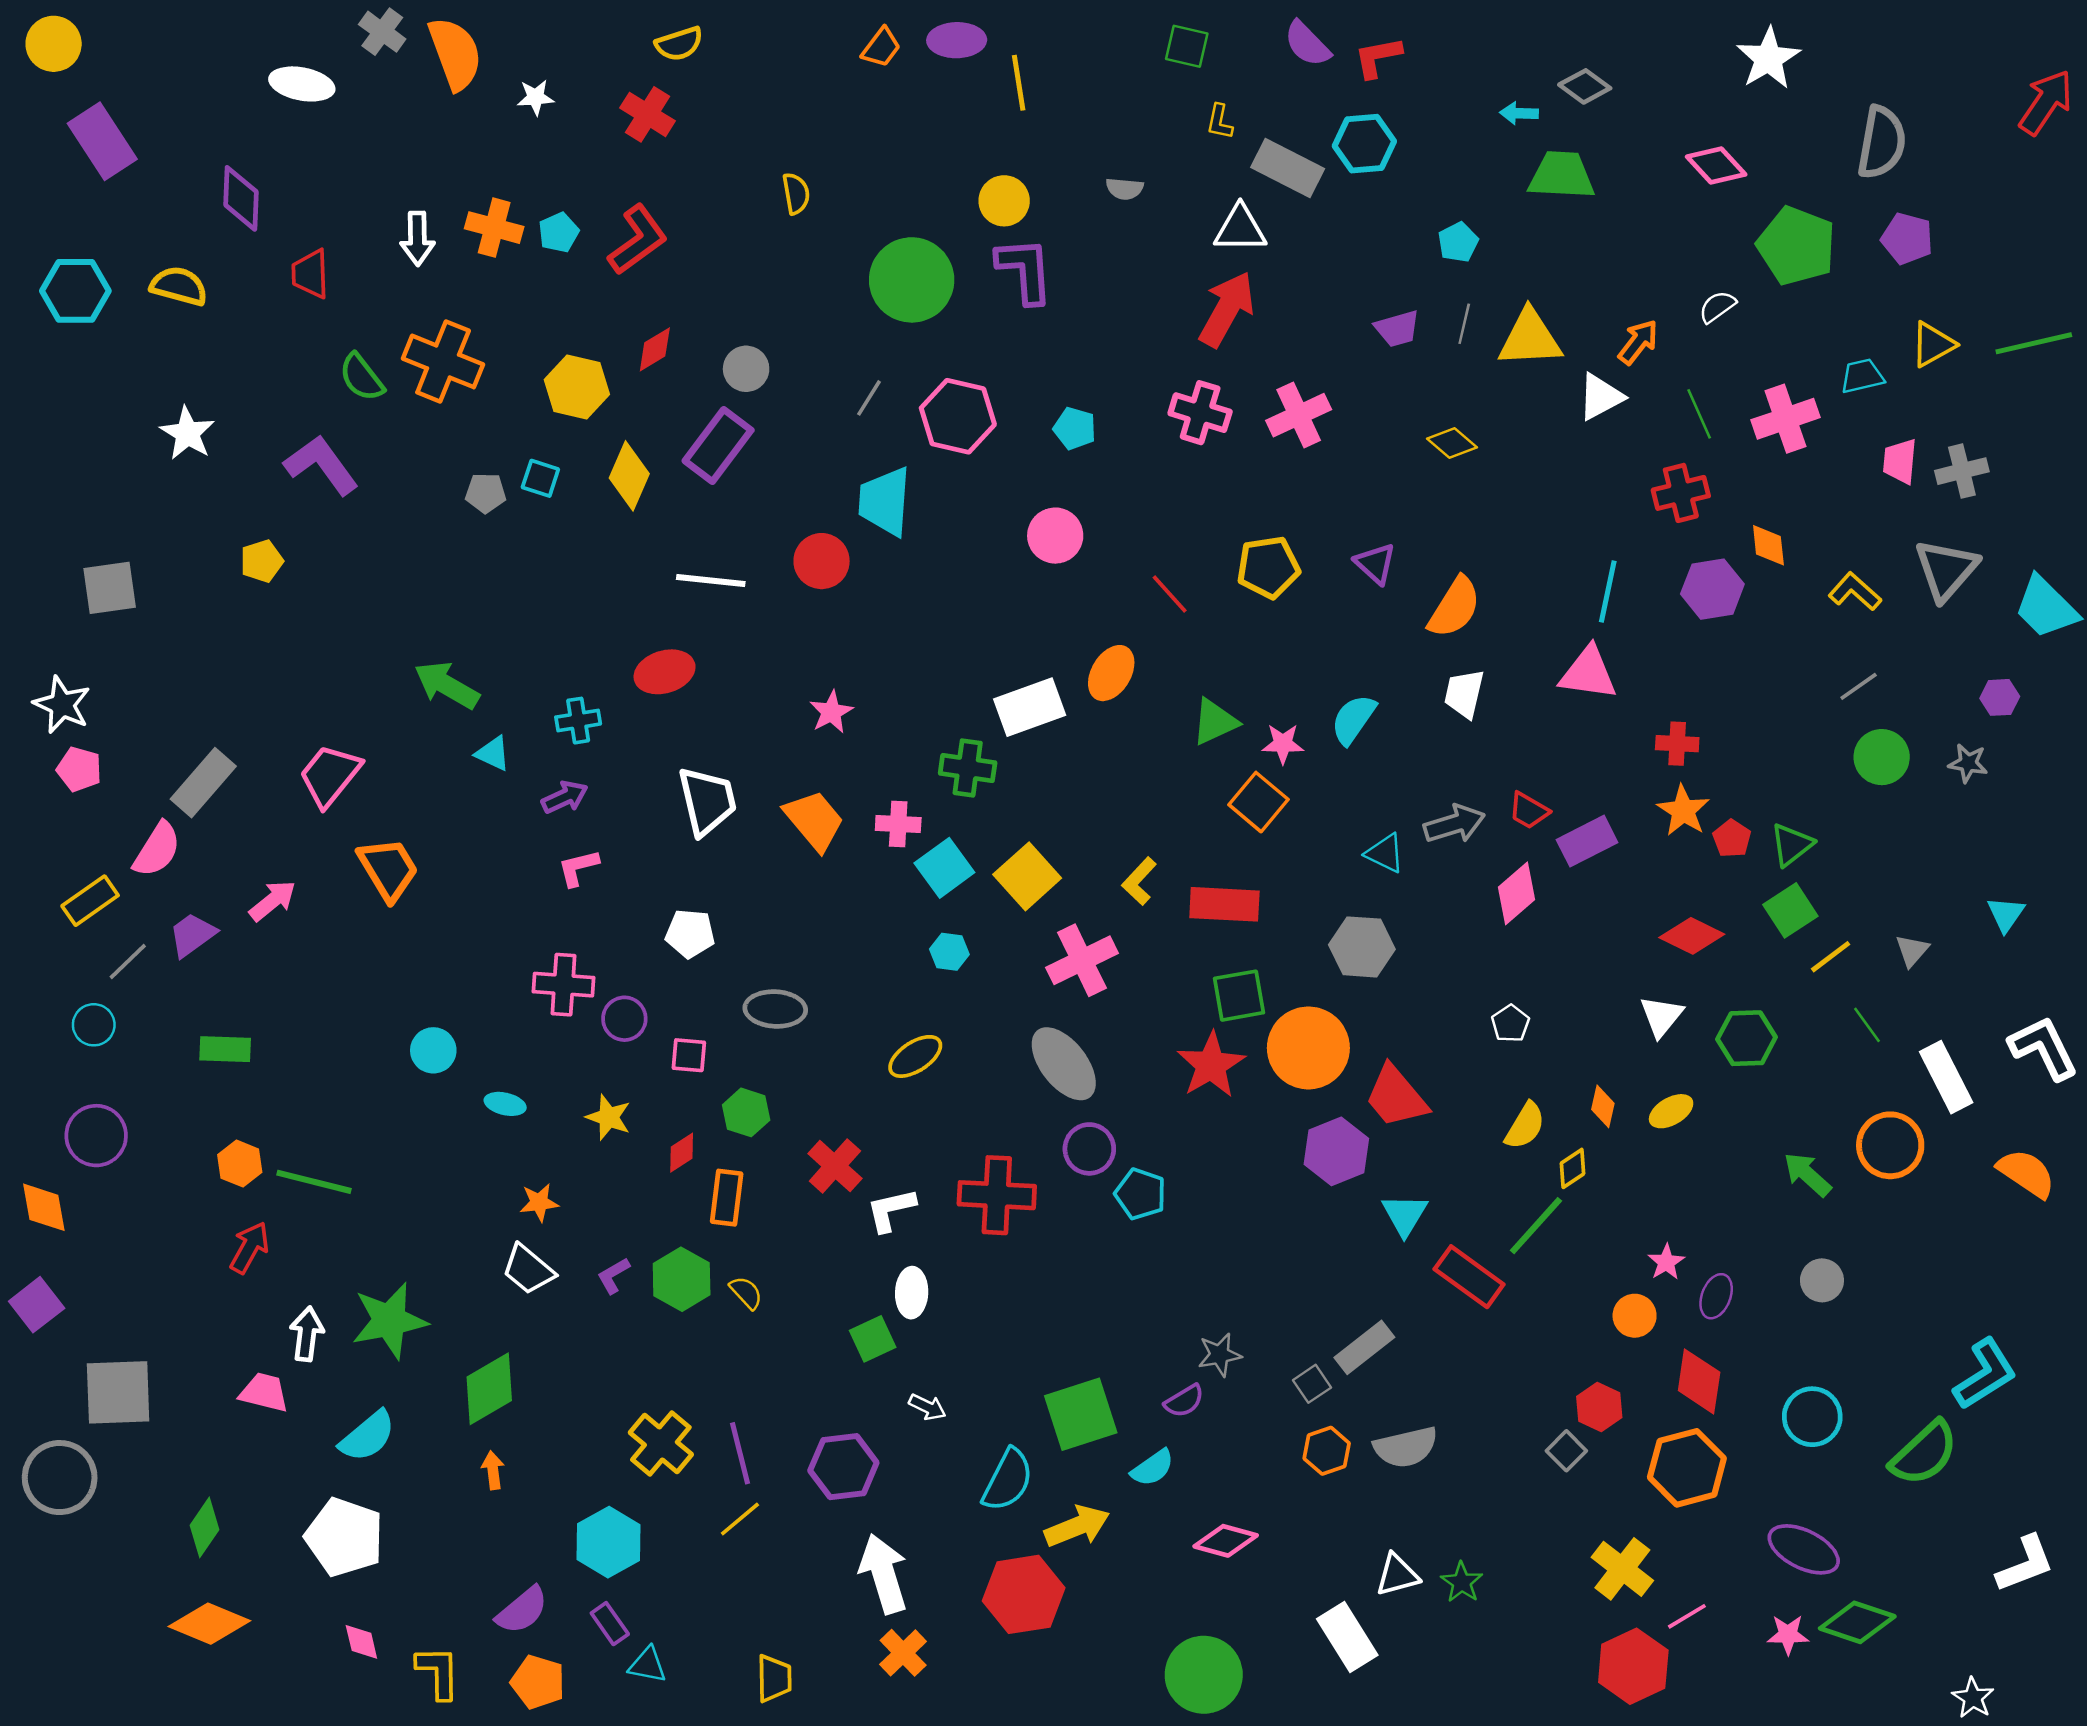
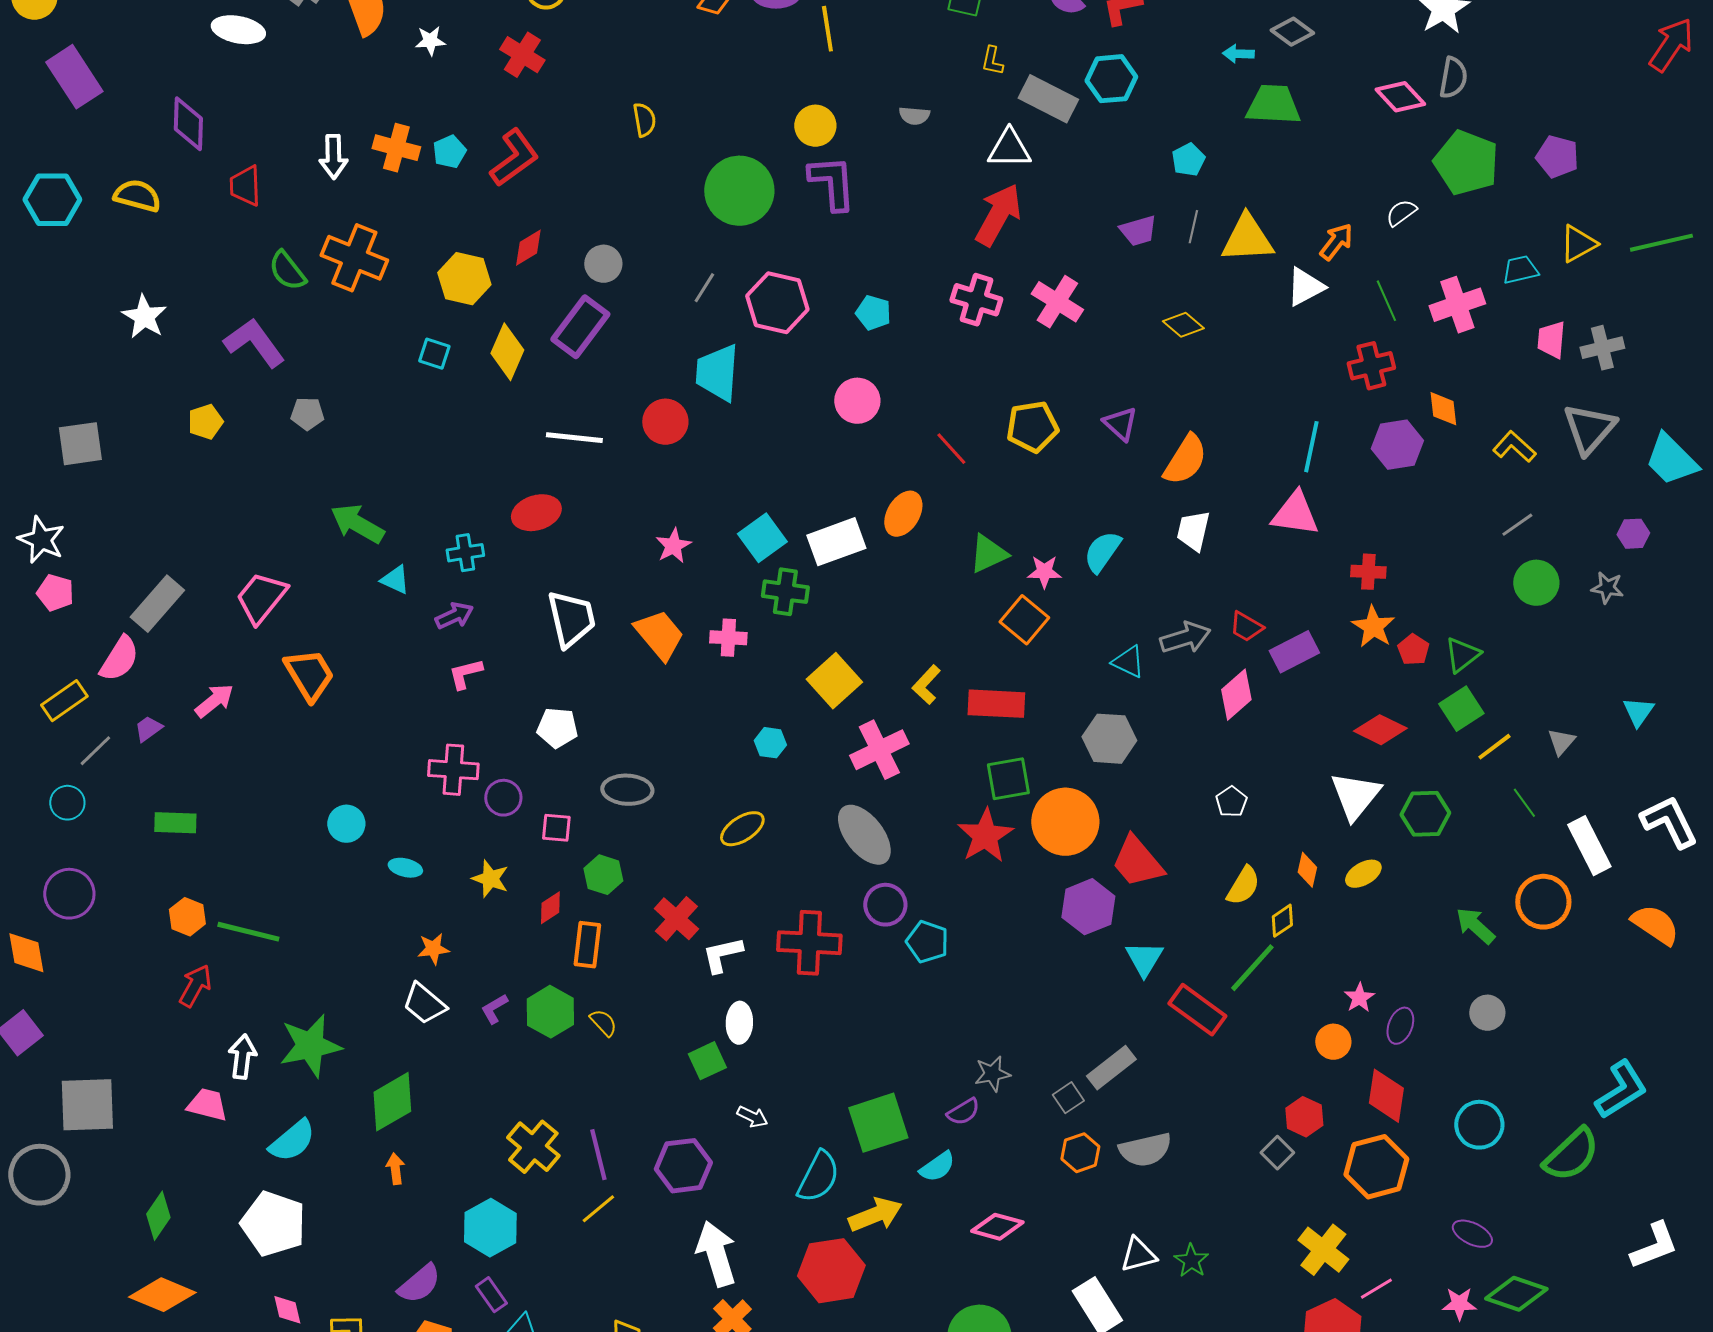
gray semicircle: (1882, 142) -> (1453, 78), moved, size x0.7
pink cross: (1299, 415) -> (1057, 302), turned -33
gray pentagon: (486, 493) -> (307, 414), moved
cyan square: (944, 868) -> (762, 538), moved
purple trapezoid: (192, 935) -> (148, 729), size x0.7
white triangle: (1661, 1016) -> (1355, 796), size x1.4
purple ellipse: (1804, 1549) -> (1472, 1234), size x0.7

